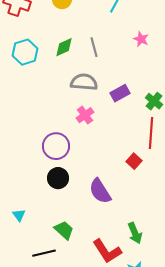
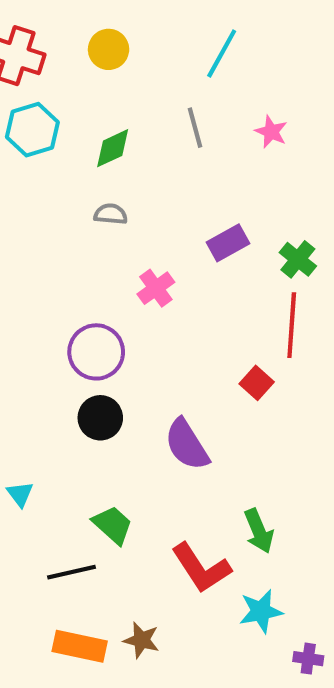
gray line: (94, 47) -> (195, 128), moved
cyan hexagon: (25, 52) -> (32, 130), moved
gray semicircle: (84, 82) -> (111, 214), moved, size x0.6

